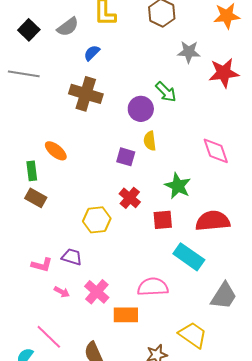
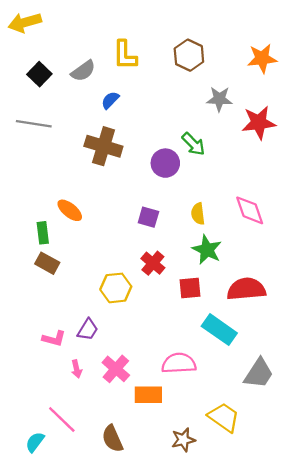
yellow semicircle: (150, 141) -> (198, 214), moved
purple trapezoid: (72, 257) -> (88, 330), turned 105
pink arrow: (62, 292) -> (76, 369), turned 49

